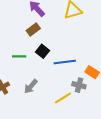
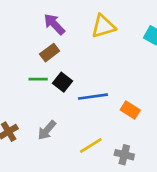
green line: (19, 56) -> (38, 79), moved
gray cross: (79, 85) -> (124, 155), moved

